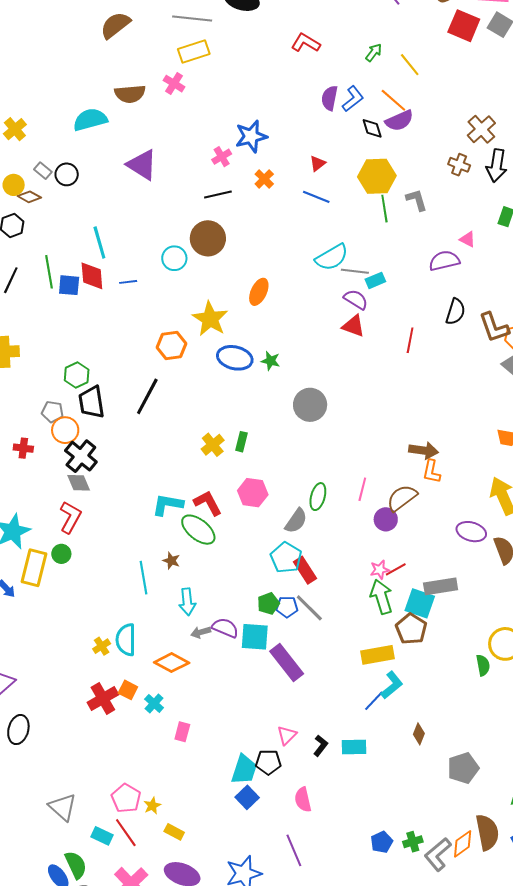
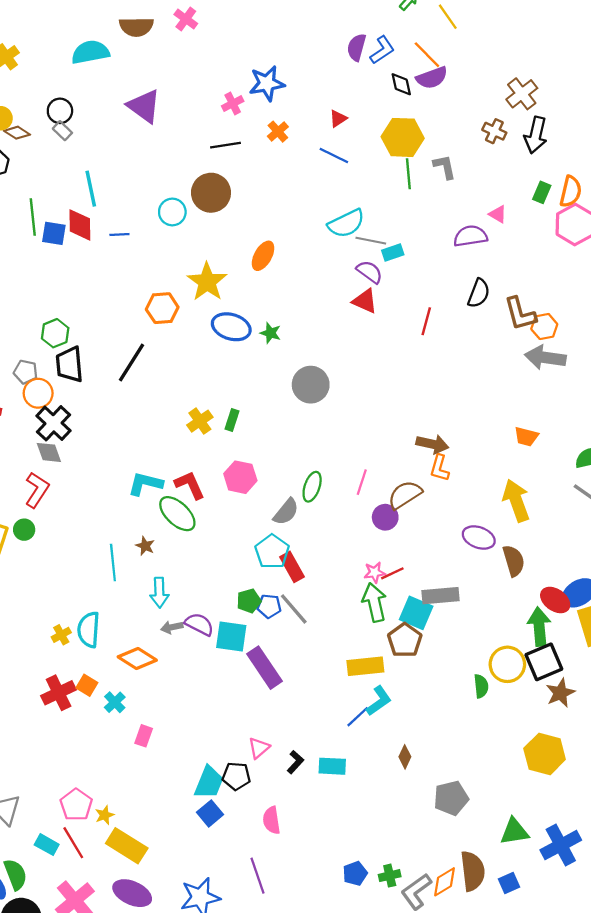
gray rectangle: (43, 171) -> (62, 131), moved
yellow rectangle: (174, 832) -> (127, 846), size x1.8

